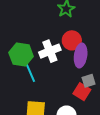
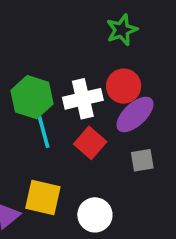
purple ellipse: (81, 56) -> (135, 114), turned 30
red square: (82, 92) -> (90, 143), moved

